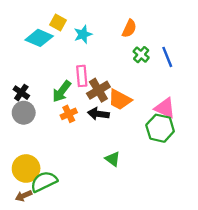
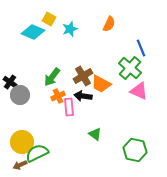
green cross: (141, 55) -> (130, 68), moved, size x1.6
pink rectangle: (82, 76) -> (69, 107), moved
black cross: (21, 93) -> (10, 82), moved
green hexagon: (160, 128) -> (135, 150), moved

